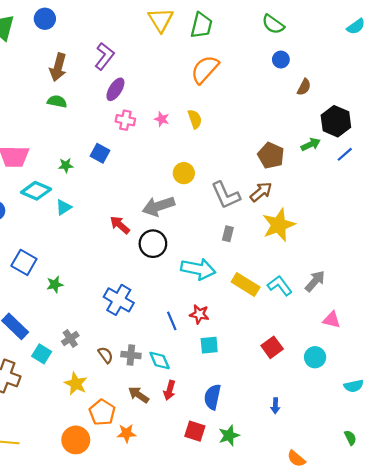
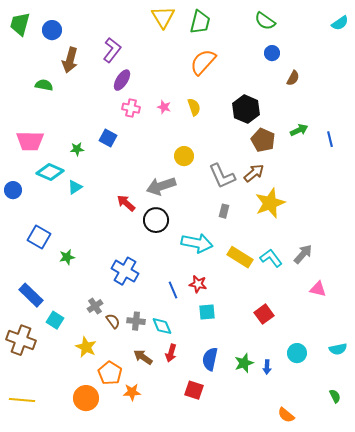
blue circle: (45, 19) -> (52, 30), moved
green semicircle: (57, 101) -> (44, 85), moved
black hexagon: (336, 121) -> (246, 109), moved
blue line: (345, 154) -> (330, 139), turned -63
gray cross: (70, 338) -> (95, 306), moved
cyan circle: (315, 357) -> (297, 353), moved
green star: (229, 436) -> (244, 363), moved

